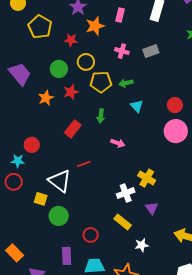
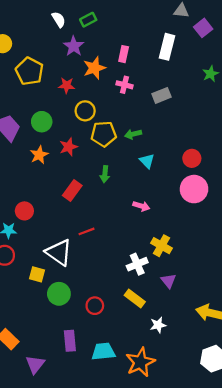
pink cross: (122, 51) -> (125, 85), moved
green circle: (59, 69) -> (42, 122), moved
pink arrow: (118, 143) -> (141, 206), moved
red circle: (91, 235) -> (95, 306), moved

